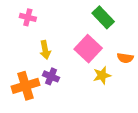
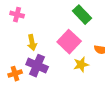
purple cross: (51, 76) -> (37, 66), size x1.5
orange cross: (26, 86) -> (15, 74), size x0.6

